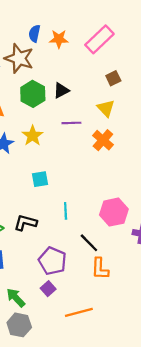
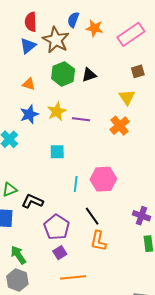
purple line: (71, 123) -> (81, 119), moved
pink hexagon: (114, 212) -> (103, 179), moved
black L-shape: (25, 223) -> (32, 201), moved
purple square: (48, 289) -> (60, 253), moved

